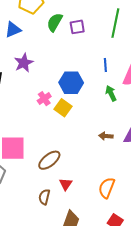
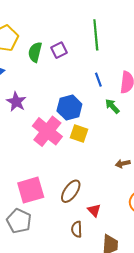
pink cross: (44, 99) -> (47, 131), size x2.0
yellow square: (63, 108) -> (79, 134), moved
brown arrow: (106, 136) -> (123, 164), moved

